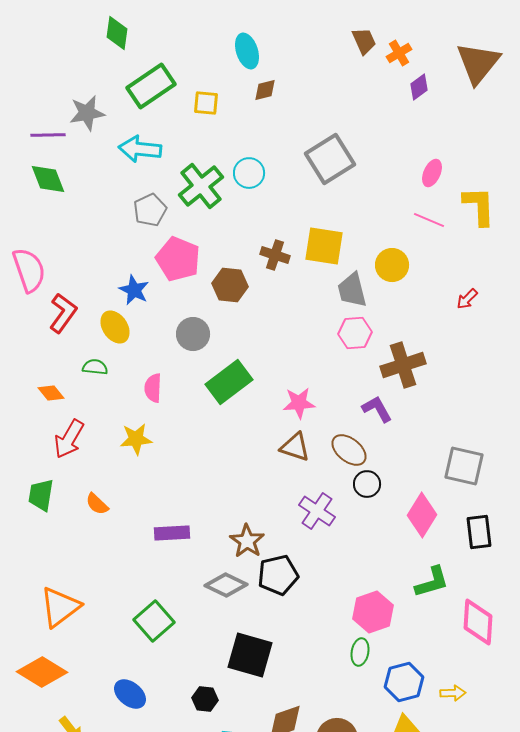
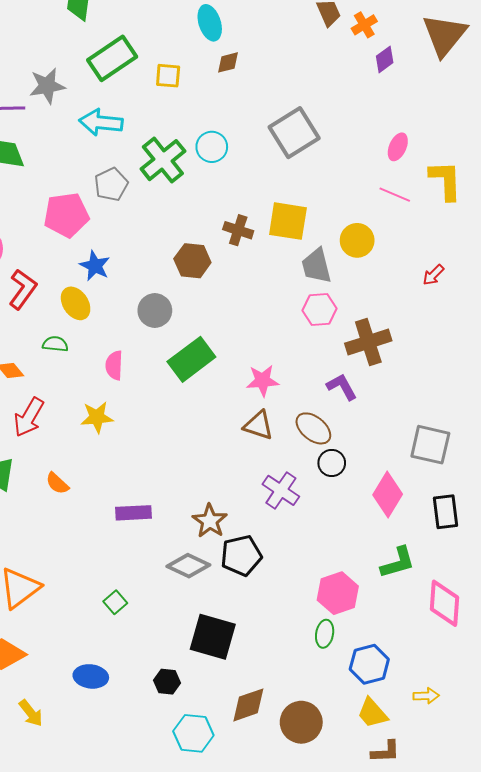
pink pentagon: (178, 259) -> (66, 215), moved, turned -30
green square: (154, 621) -> (115, 602), size x0.6
yellow arrow: (453, 693) -> (426, 696), moved
blue ellipse: (130, 694) -> (91, 676), turned -32

